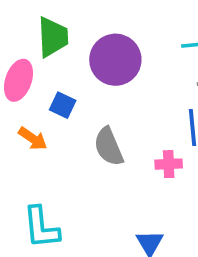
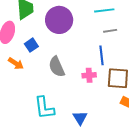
blue square: (63, 105) -> (31, 45), turned 32
cyan L-shape: (41, 227) -> (44, 108), moved

